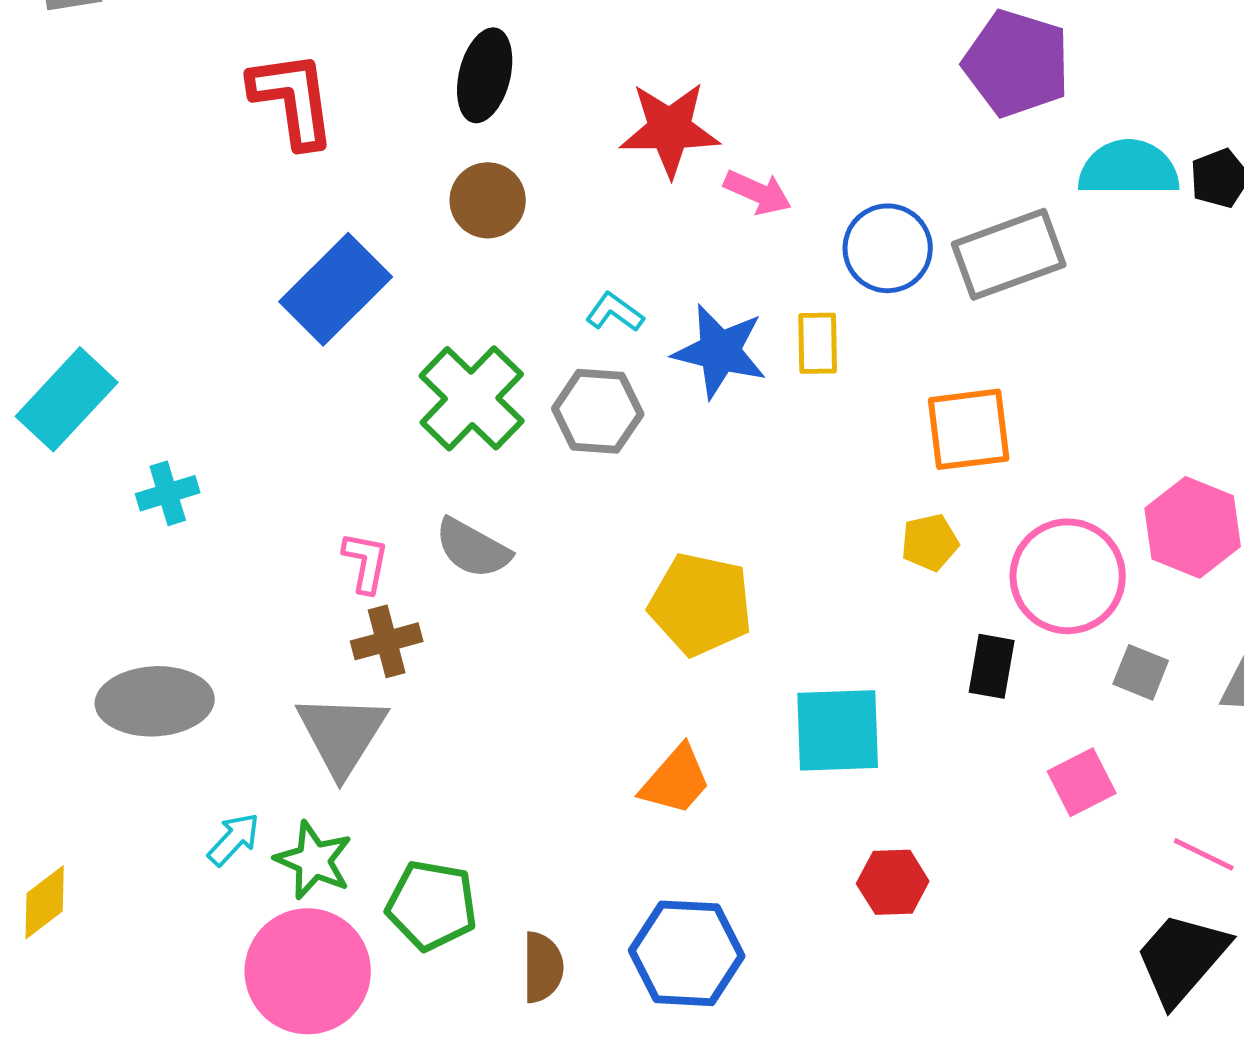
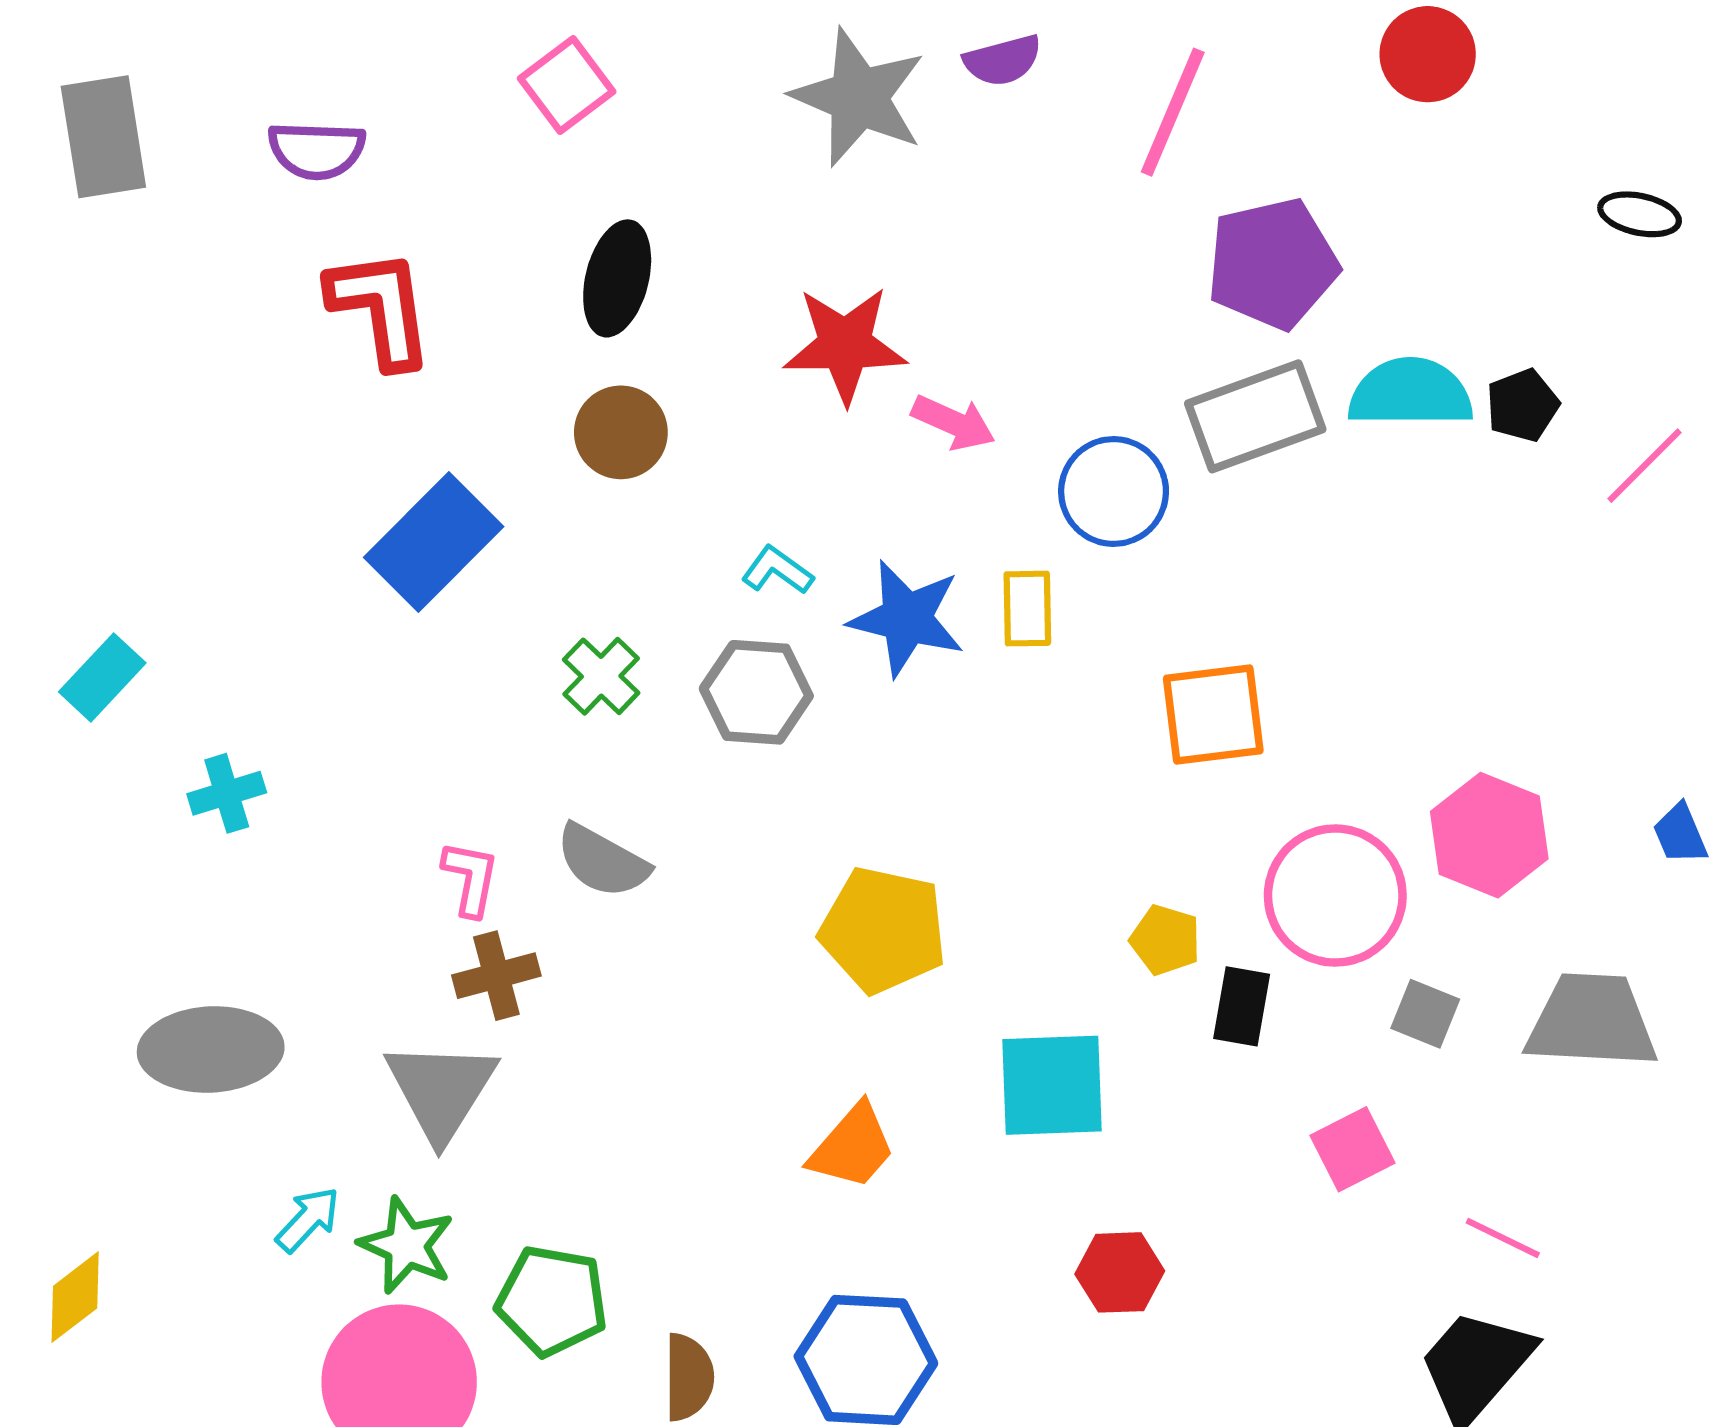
purple pentagon: (1017, 63) -> (1272, 264), turned -30
gray rectangle: (1009, 254) -> (1255, 416), moved
green cross: (472, 398) -> (601, 676), size x0.6
cyan rectangle: (67, 399) -> (102, 677), size x0.7
yellow pentagon: (930, 542) -> (1165, 940), moved, turned 30

